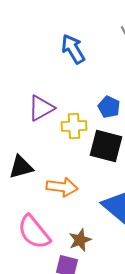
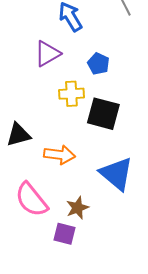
blue pentagon: (109, 107) -> (98, 64), moved
purple triangle: (41, 108) -> (47, 54), moved

